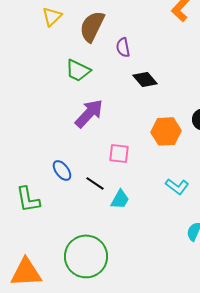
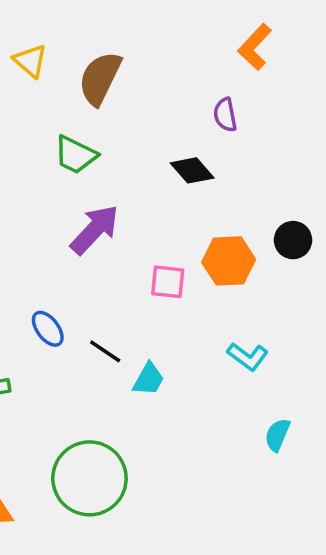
yellow triangle: (52, 16) -> (30, 61), turned -35
purple semicircle: (123, 47) -> (225, 115), moved
pink square: (119, 153) -> (168, 282), moved

